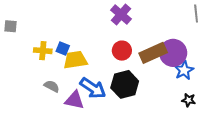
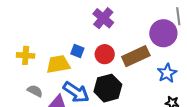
blue square: (63, 49) -> (77, 51), moved
purple circle: (173, 53) -> (163, 33), moved

